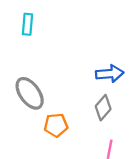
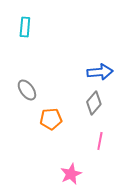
gray ellipse: (30, 93) -> (27, 90), size x0.7

